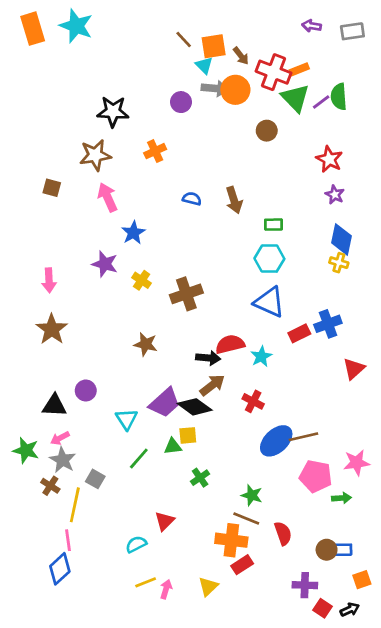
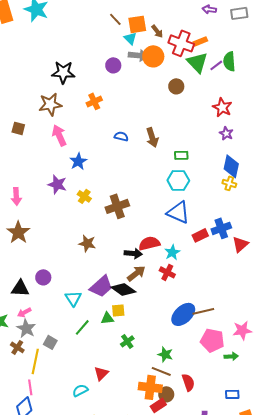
red triangle: (354, 369) -> (240, 244), moved
red cross: (253, 401) -> (167, 272), moved
brown circle: (327, 550) -> (166, 394), moved

